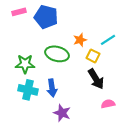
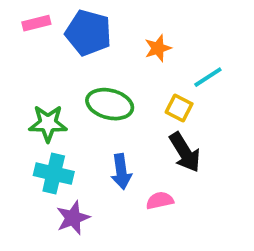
orange star: (80, 40) -> (158, 48), moved
blue arrow: (52, 88) -> (121, 172), moved
pink semicircle: (108, 104) -> (160, 201), moved
purple star: (62, 113) -> (73, 218), moved, turned 30

